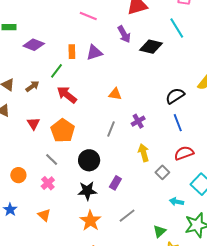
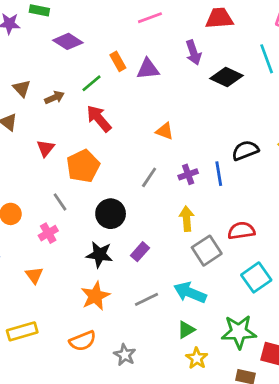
pink line: (88, 16) -> (150, 18), turned -54
orange rectangle: (72, 52) -> (118, 61), turned -40
blue line: (178, 123) -> (219, 174), moved
gray square: (162, 172) -> (207, 251), size x1.5
cyan arrow: (177, 202) -> (190, 293), moved, size x1.6

